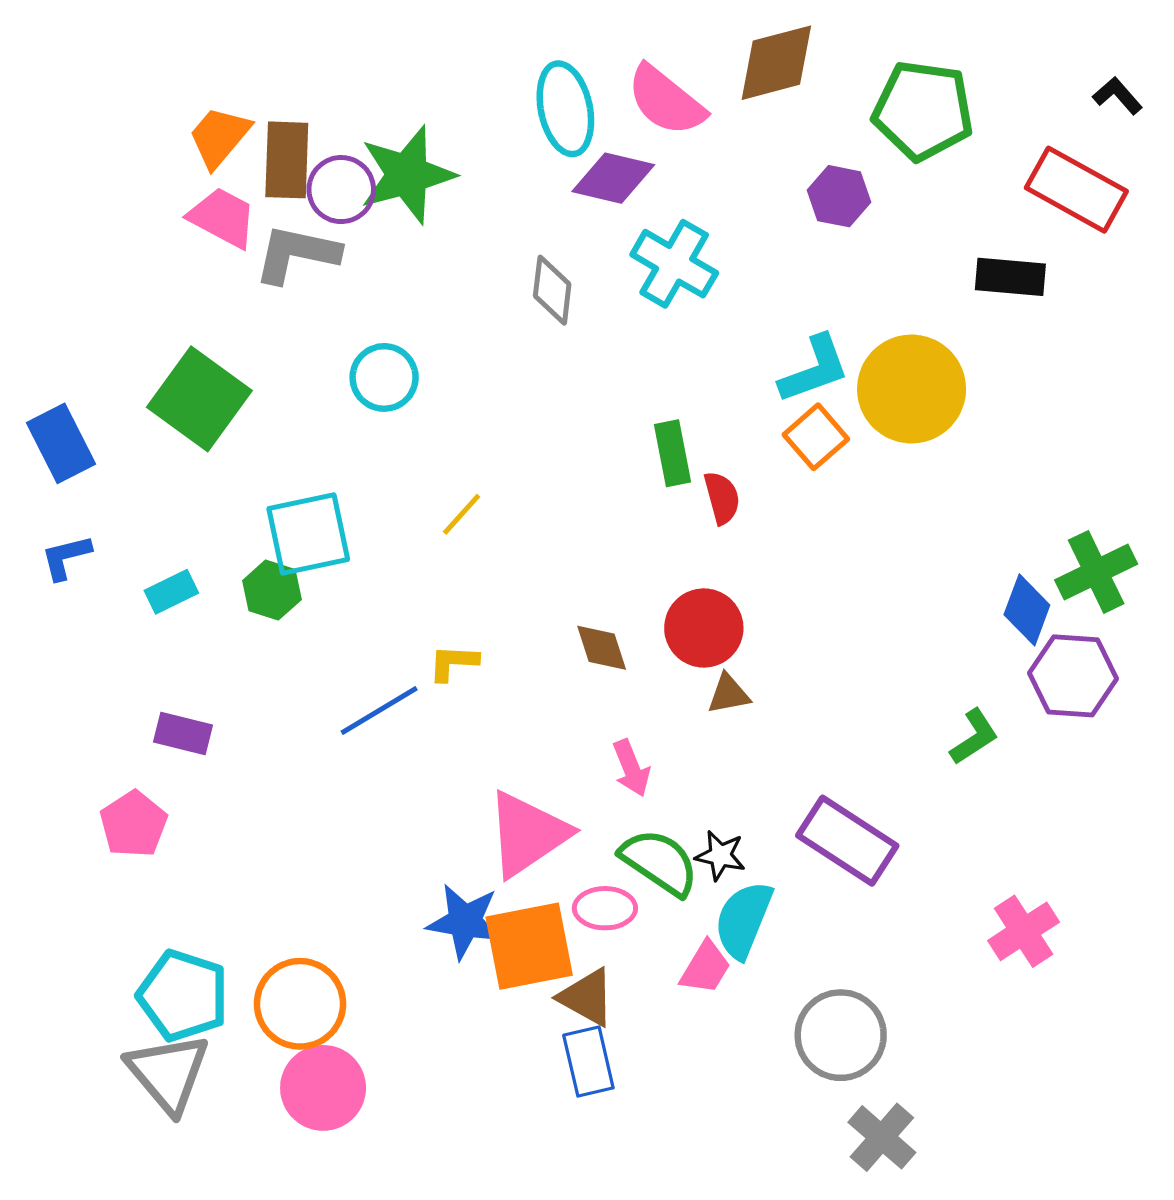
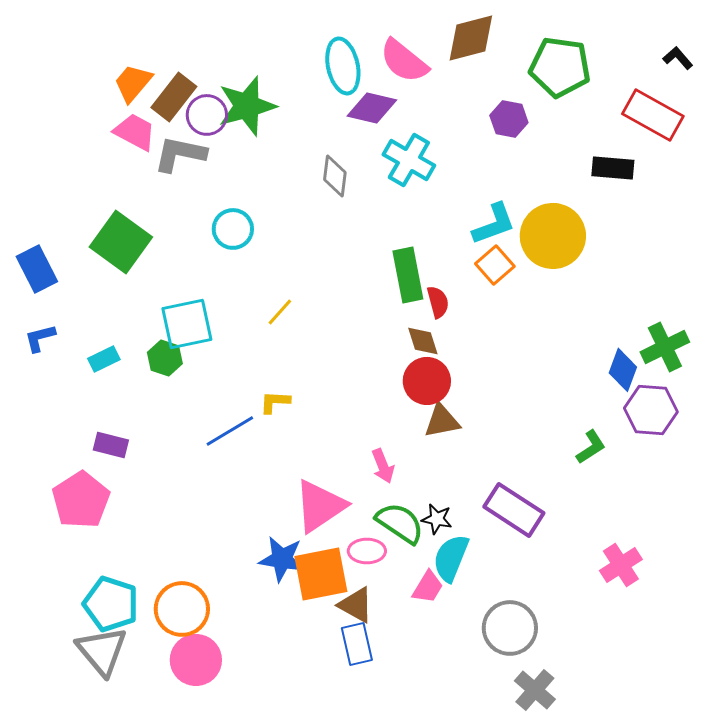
brown rectangle: (287, 160) -> (174, 97), turned 36
green rectangle: (673, 453) -> (408, 275), size x1.4
brown diamond: (602, 648) -> (423, 341), moved
brown triangle: (729, 694) -> (442, 421), size x1.4
pink pentagon: (134, 824) -> (81, 500), size x1.4

